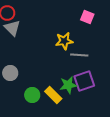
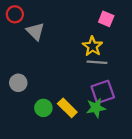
gray triangle: (12, 28) -> (35, 31), moved
yellow star: (64, 41) -> (92, 46), moved, turned -30
green star: (68, 85) -> (96, 108), moved

